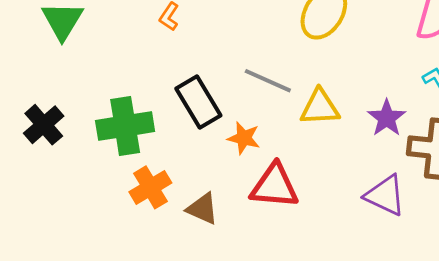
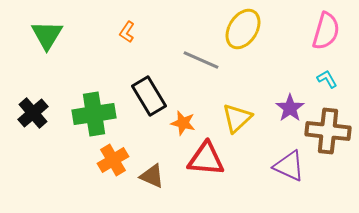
gray line: (268, 81) -> (201, 60), moved
yellow triangle: (320, 107) -> (237, 118), moved, turned -40

